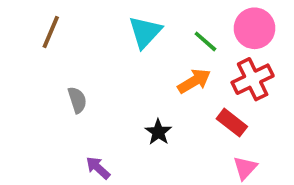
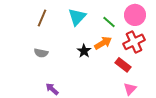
brown line: (51, 32) -> (42, 18), moved
gray semicircle: (77, 100) -> (41, 53), turned 120
black star: (158, 132) -> (84, 51), moved

